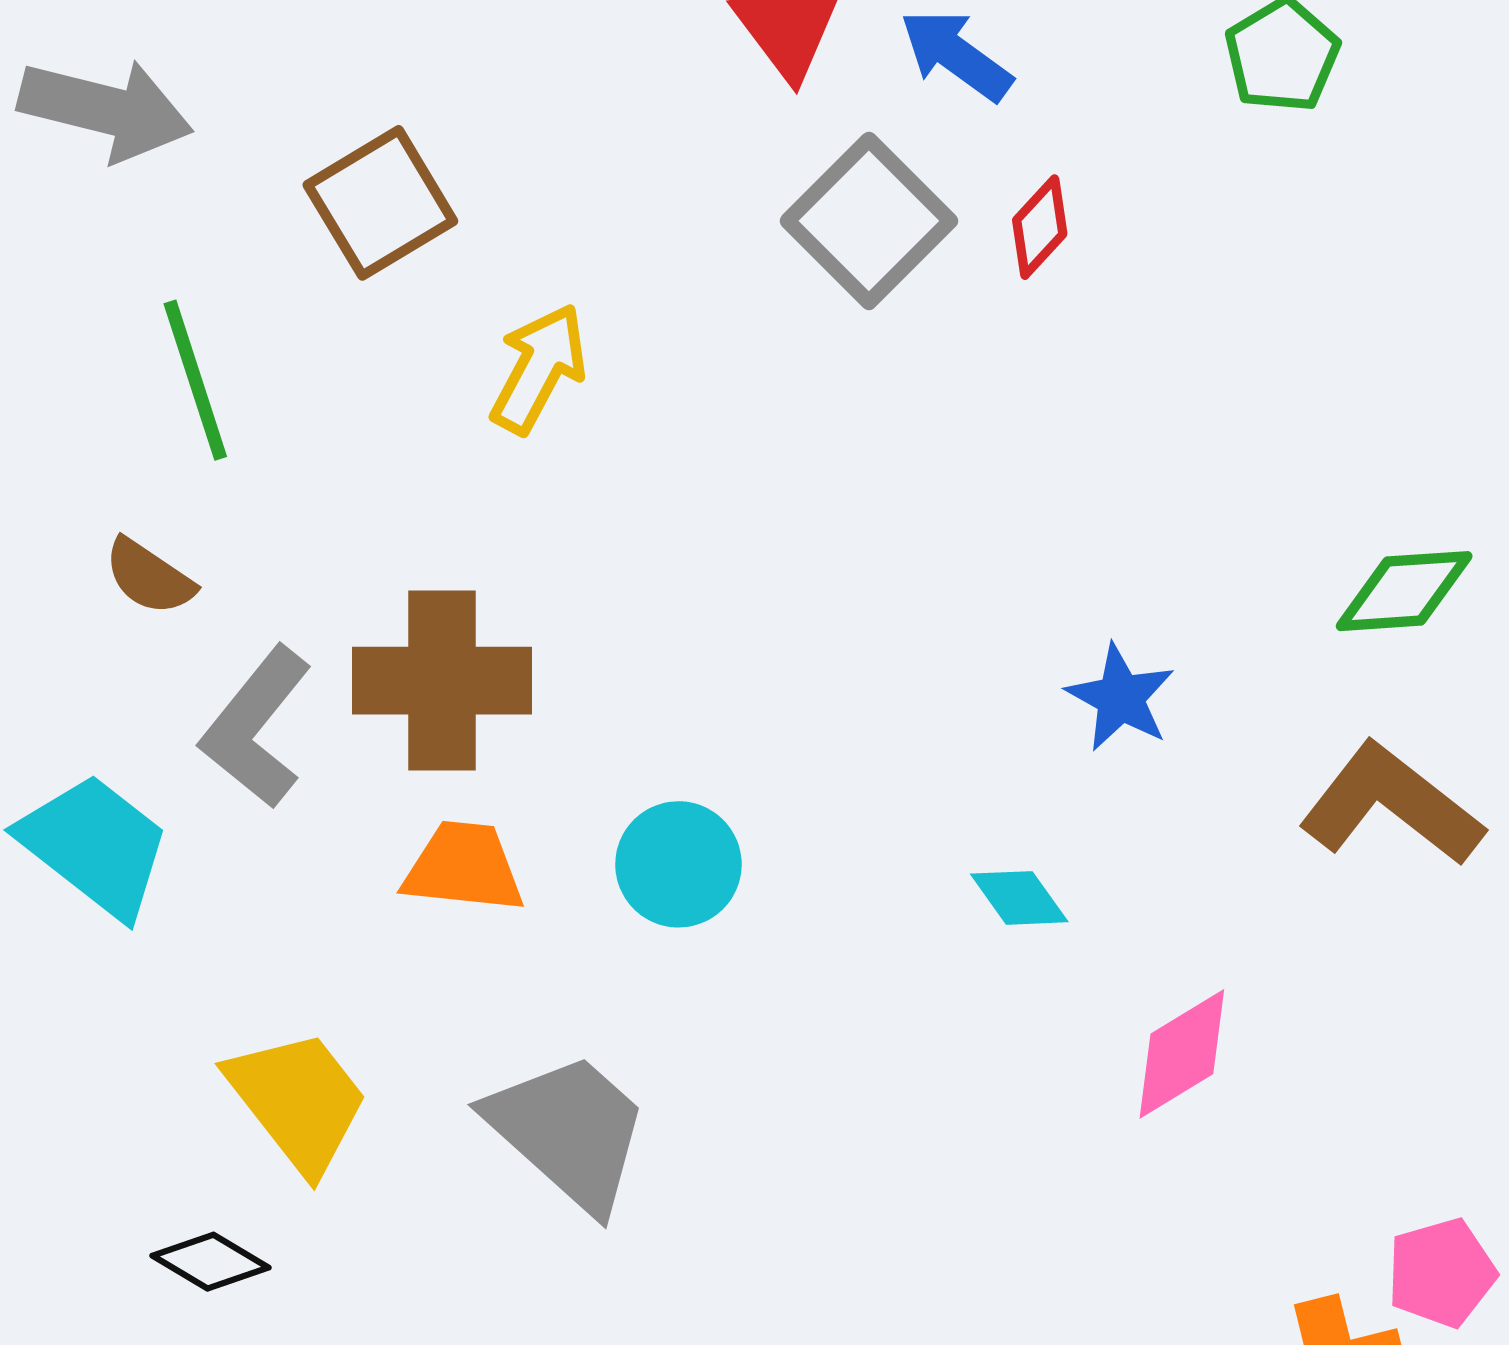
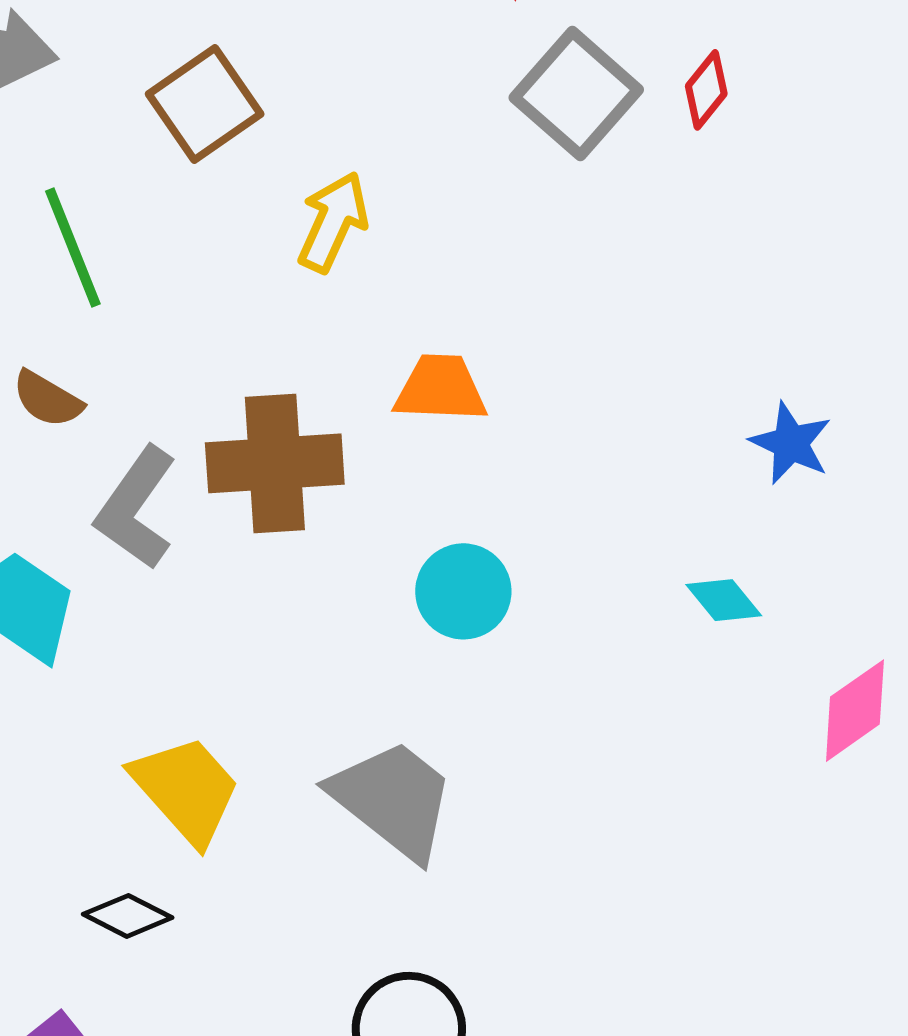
orange trapezoid: (464, 867) -> (440, 389), moved

